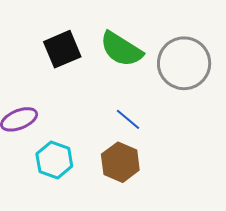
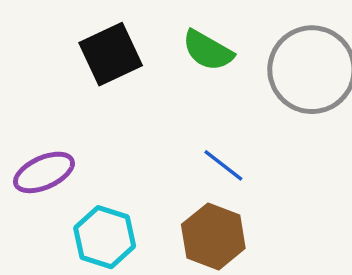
green semicircle: (121, 49) -> (208, 50), size x0.7

